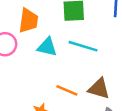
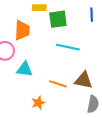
cyan triangle: (47, 47) -> (25, 69), moved

